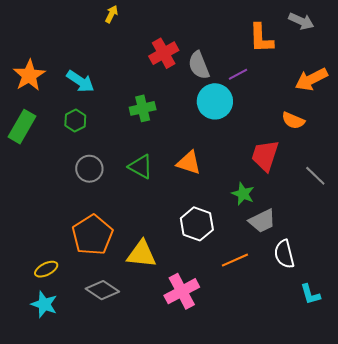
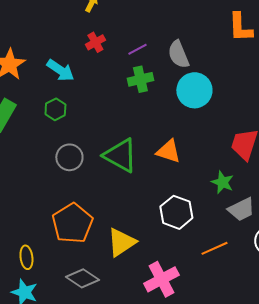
red cross: (164, 53) -> (95, 42), moved, size x0.7
purple line: (238, 74) -> (137, 49), moved
green cross: (143, 108) -> (140, 79), moved
green triangle: (141, 167) -> (120, 155), size x1.4
yellow triangle: (142, 254) -> (121, 242), turned -40
yellow ellipse: (46, 269) -> (26, 257), turned -70

